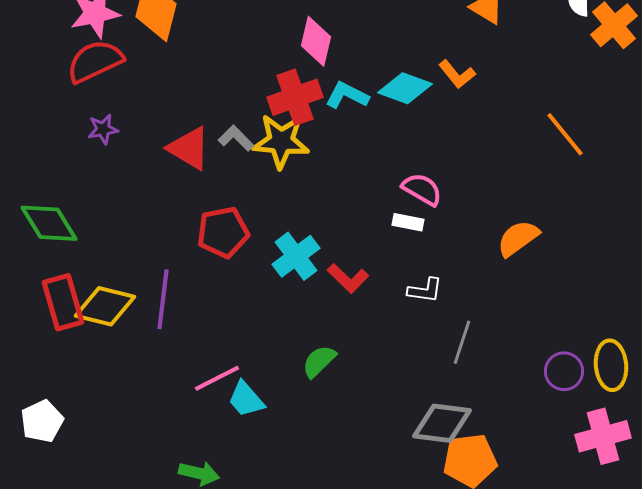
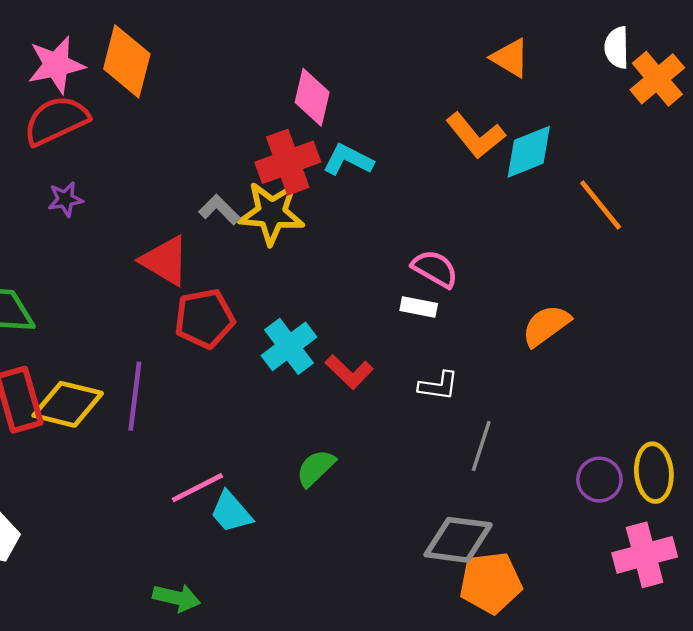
orange L-shape: (457, 74) -> (475, 136), size x1.4
cyan diamond: (405, 88) -> (529, 152), moved, turned -42
red triangle: (189, 148) -> (165, 261), moved

